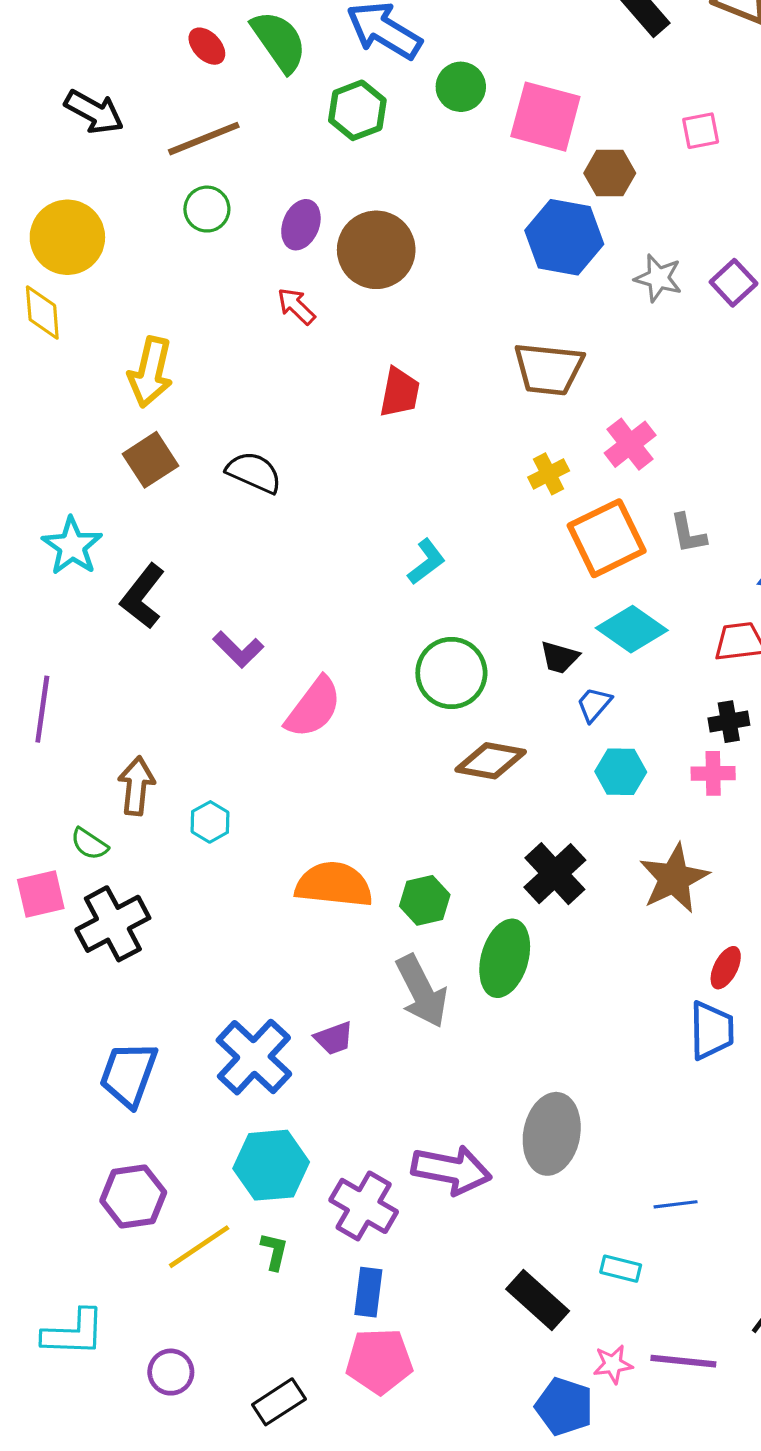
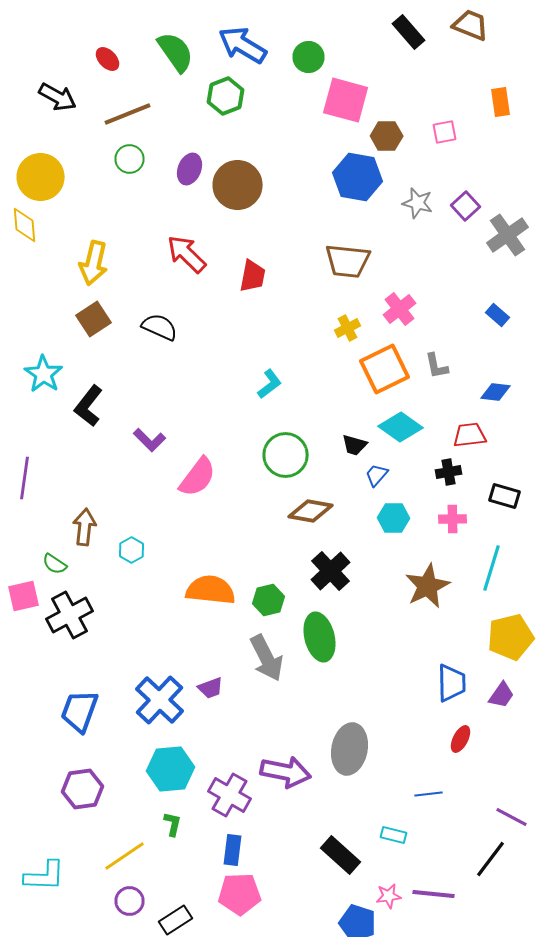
red ellipse: (207, 46) -> (108, 59), moved
green circle: (461, 87) -> (308, 57), moved
pink square: (701, 131) -> (444, 132), moved
red arrow: (296, 306) -> (186, 254), moved, size x1.6
black cross: (729, 722) -> (448, 472), moved
black cross: (555, 874) -> (330, 571), moved
green ellipse: (505, 958) -> (320, 637), turned -30
red ellipse: (726, 968) -> (460, 739), moved
yellow line: (199, 1247) -> (124, 856), moved
purple circle: (171, 1372) -> (130, 901), moved

